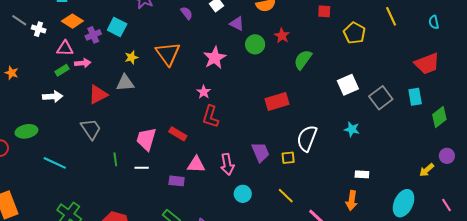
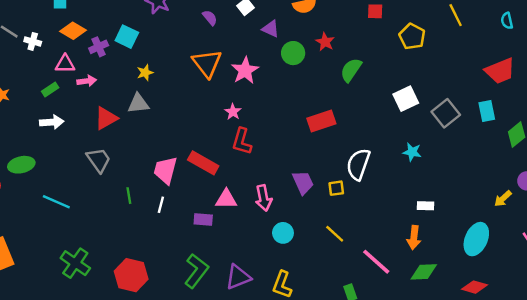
orange triangle: (168, 54) -> (207, 63), moved
green rectangle: (62, 70) -> (50, 89), moved
red rectangle: (178, 134) -> (203, 163), size x1.4
white line: (142, 168) -> (161, 205), turned -72

